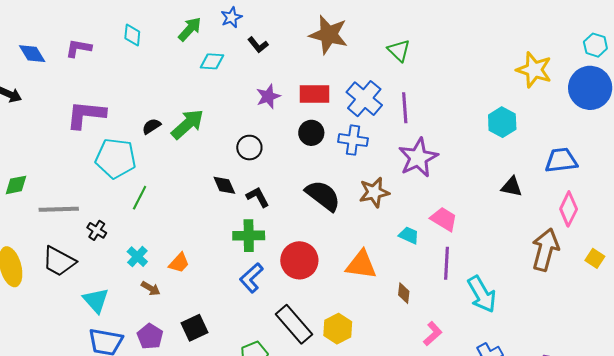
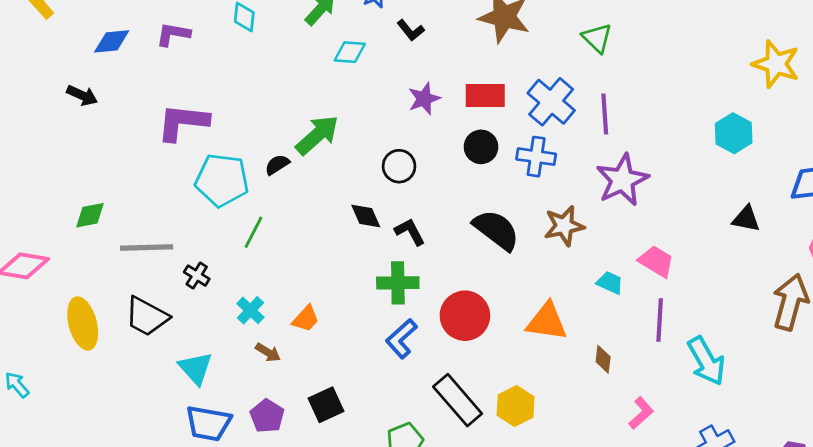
blue diamond: (32, 54) -> (112, 41), turned -64
black semicircle: (151, 126) -> (277, 165), moved

